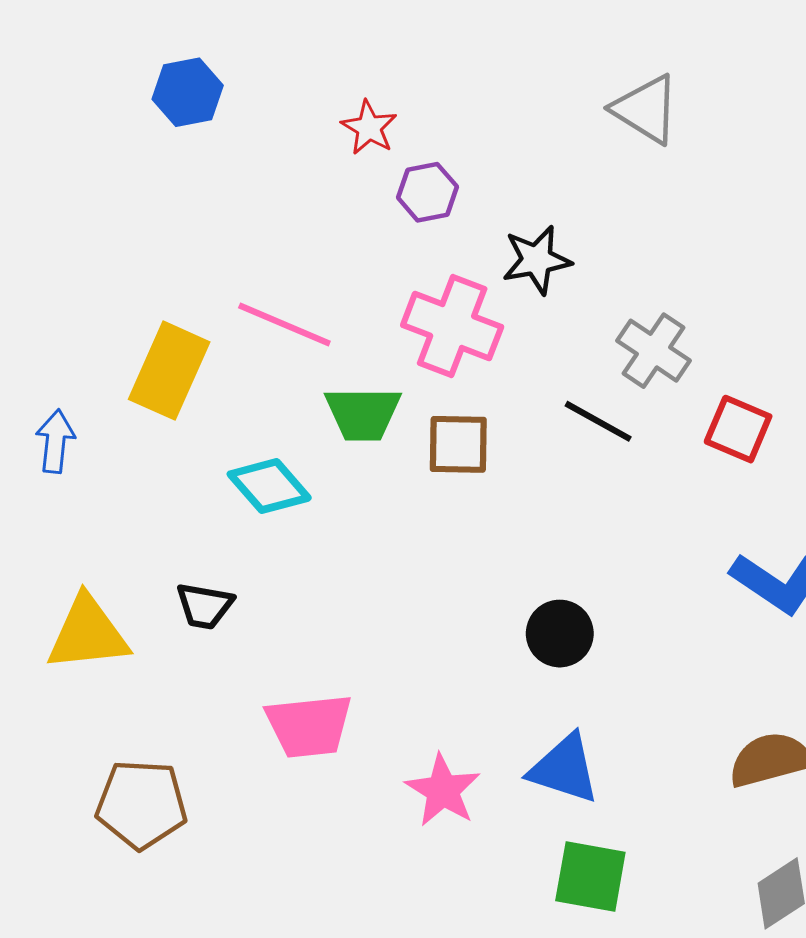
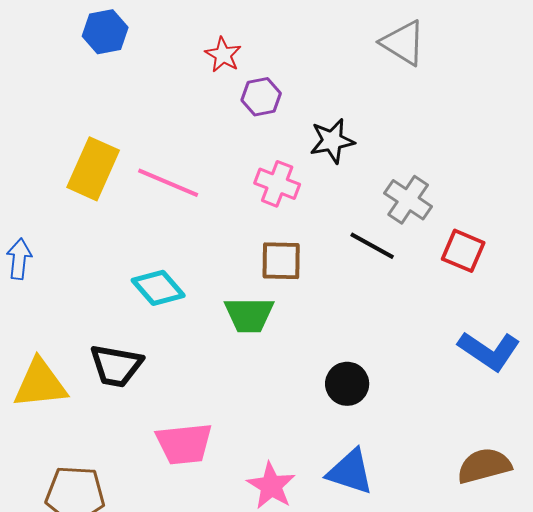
pink cross: (452, 326) -> (277, 184), size x0.7
yellow rectangle: (169, 371) -> (93, 169), moved
green trapezoid: (363, 414) -> (249, 315), moved
black trapezoid: (205, 606) -> (116, 366), size x1.4

